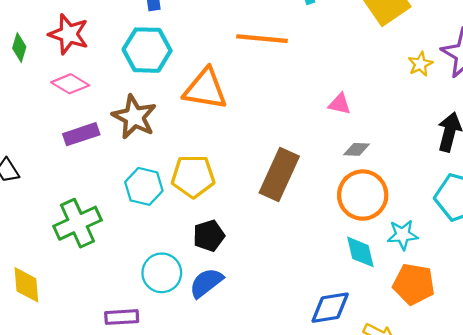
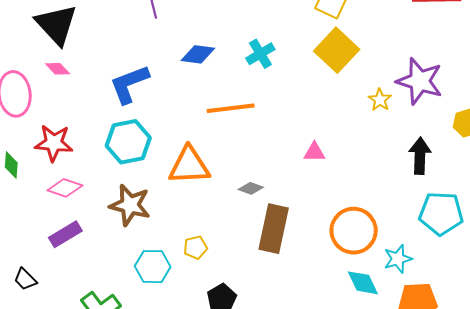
purple rectangle: (81, 134) -> (65, 234), moved
gray diamond: (357, 149) -> (251, 188), moved, turned 30
yellow pentagon: (193, 176) -> (195, 247), size x0.6

